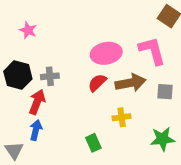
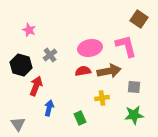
gray cross: (50, 76) -> (50, 55), moved, turned -32
red semicircle: (97, 83) -> (83, 71), turned 35
gray square: (165, 92) -> (134, 87), moved
blue arrow: (36, 130) -> (49, 108), moved

